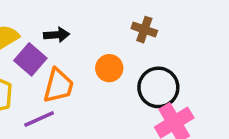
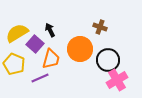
black arrow: (57, 35) -> (50, 30), turned -112
orange circle: (109, 68) -> (80, 49), size x1.6

